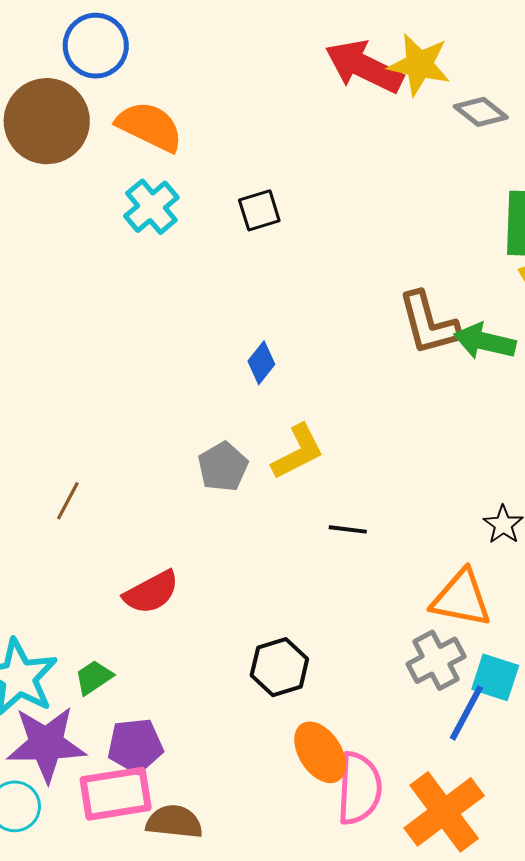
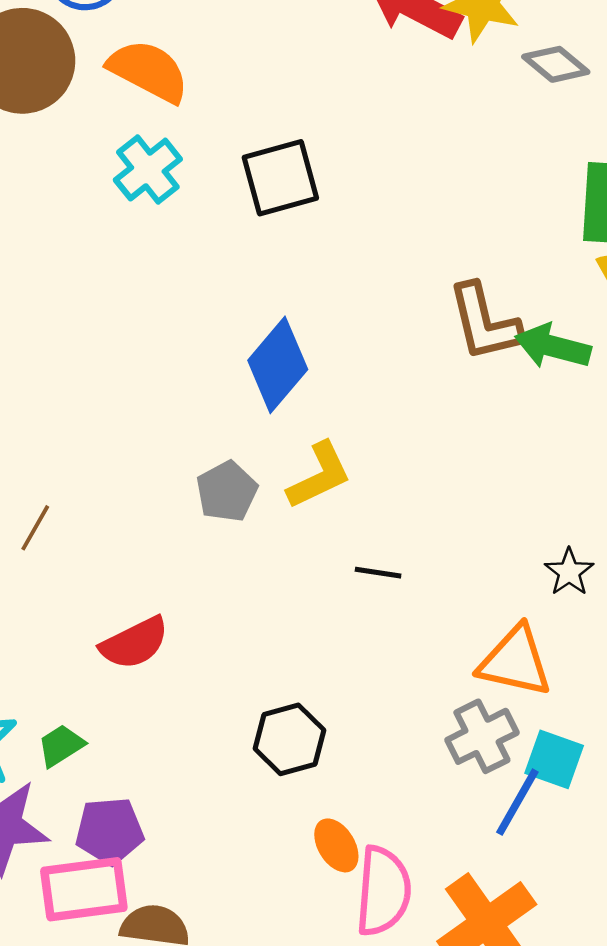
black square: (259, 210) -> (280, 178), size x1.5
blue diamond: (261, 363) -> (278, 365), size x1.8
orange ellipse: (320, 752) -> (336, 845), size x0.7

